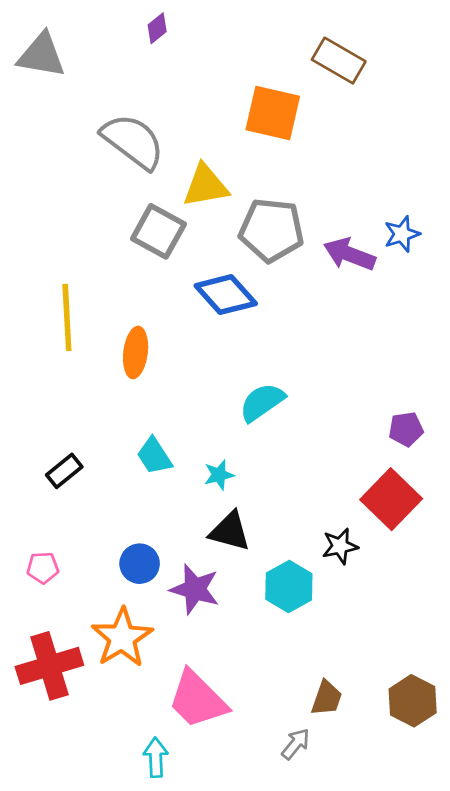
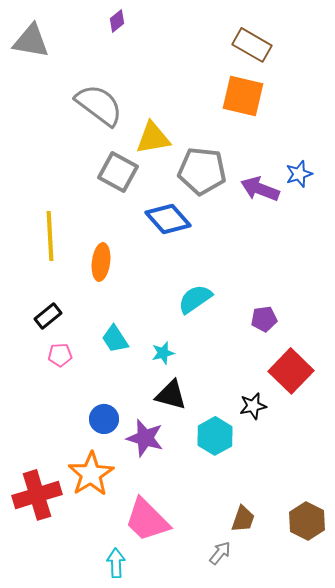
orange square: (273, 113) -> (243, 96), moved
purple pentagon: (406, 429) -> (264, 319), moved
black rectangle: (64, 471) -> (48, 316), moved
pink pentagon: (43, 568) -> (60, 355), moved

